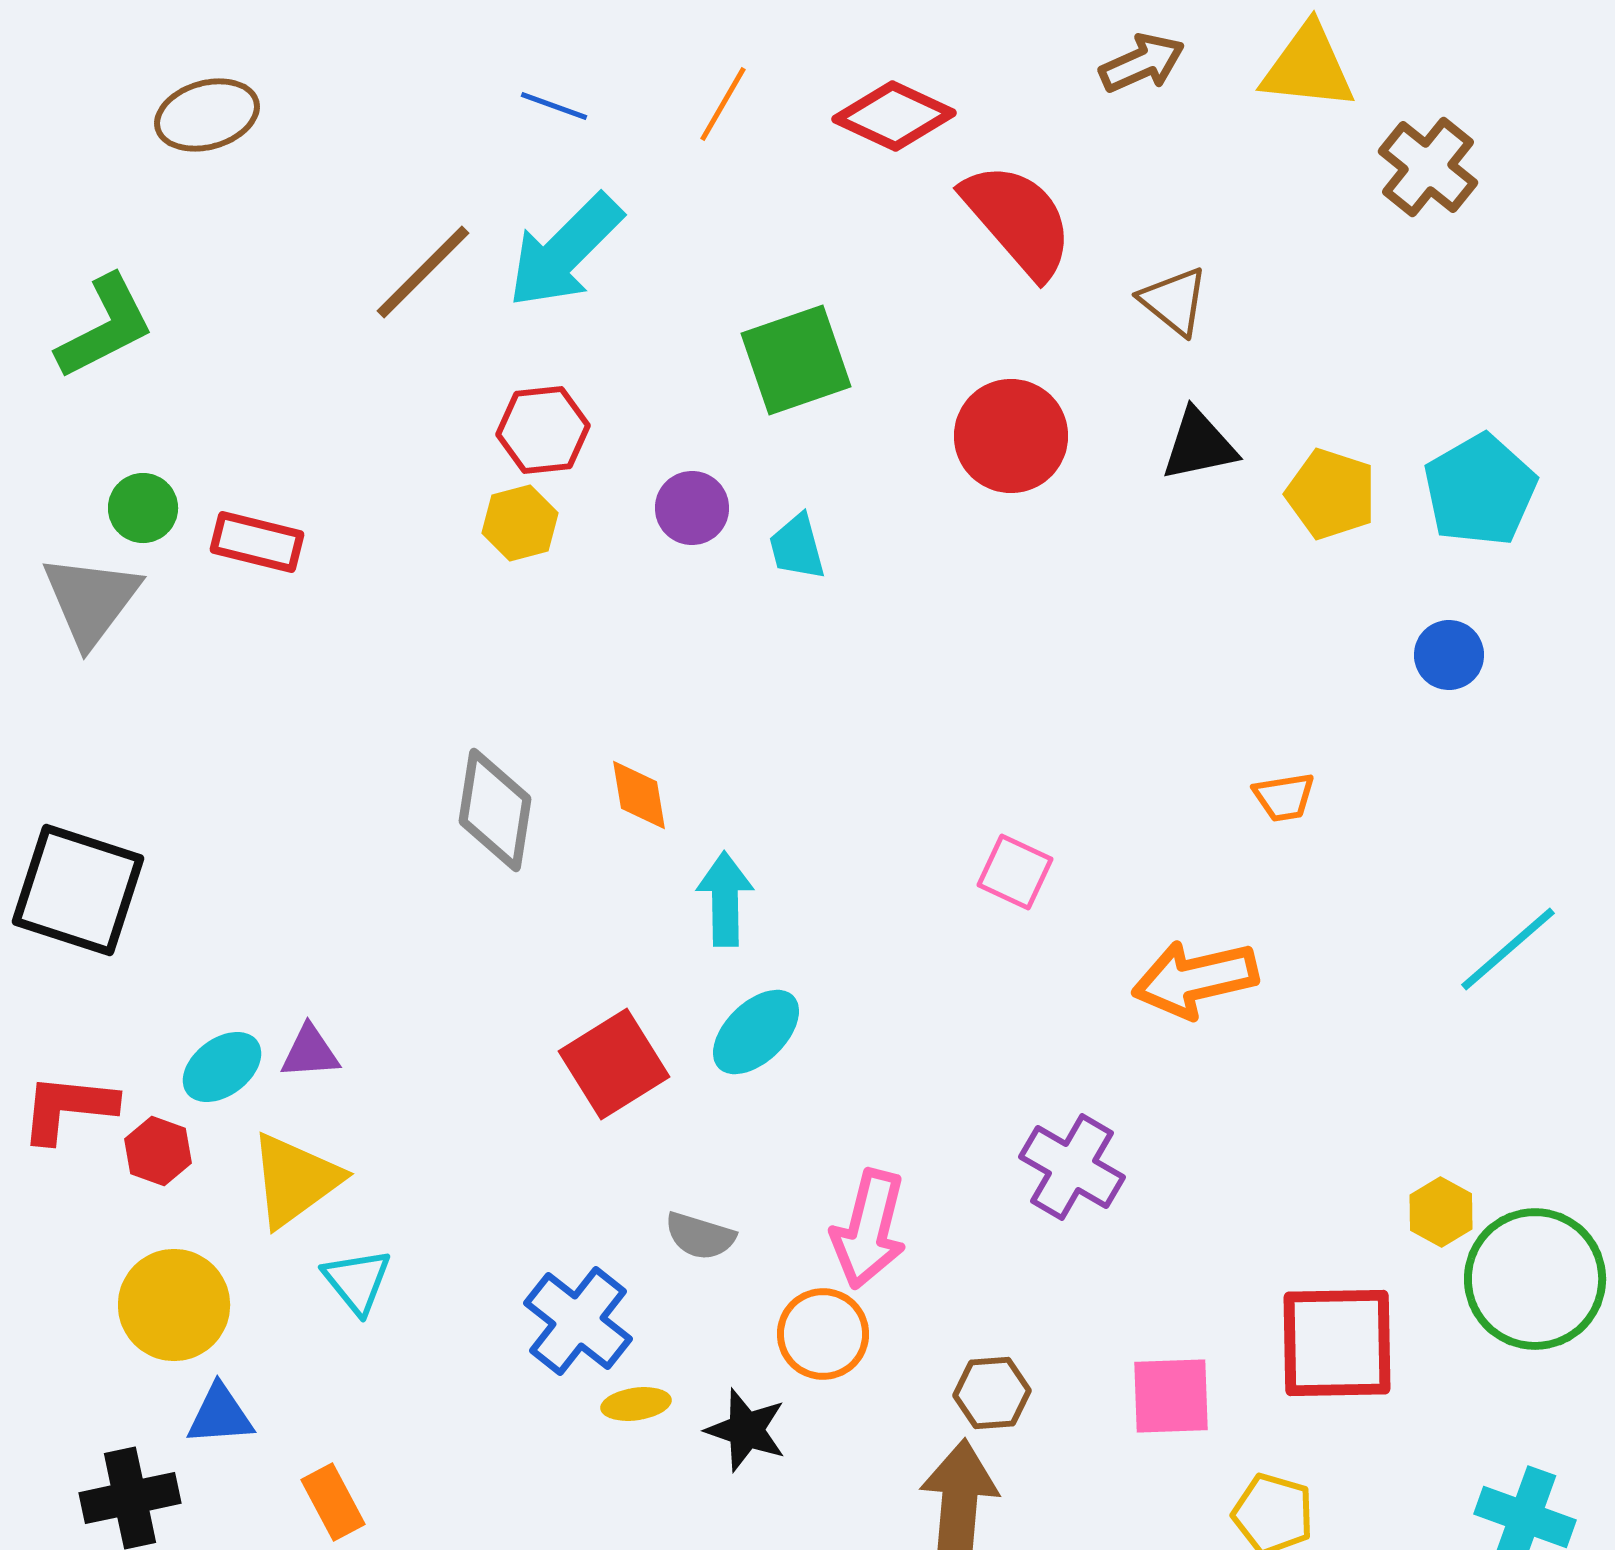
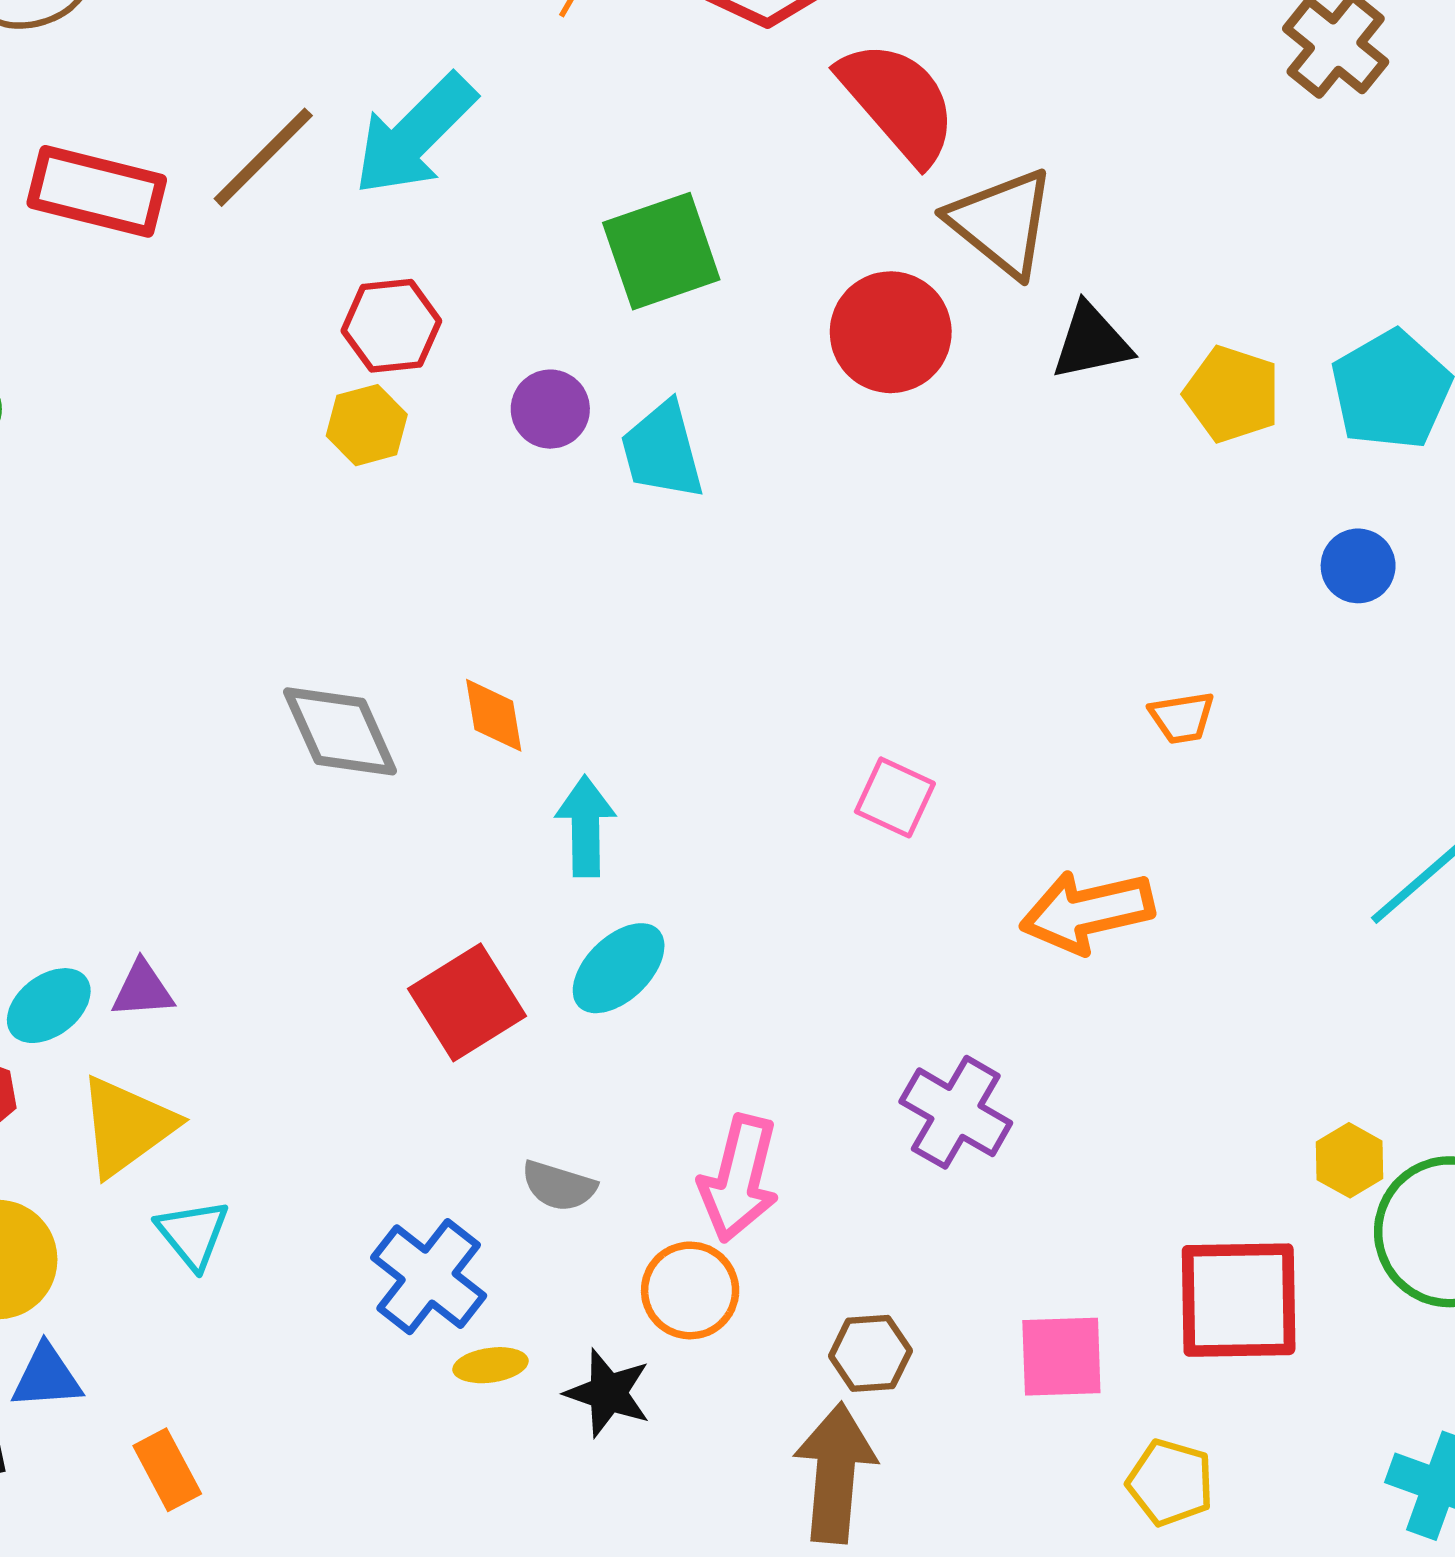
brown triangle: (1174, 301) -> (1002, 222), moved, size x1.5
red rectangle: (257, 542) -> (97, 191), moved, size x1.4
cyan trapezoid: (797, 547) -> (662, 451), size x1.4
gray diamond: (495, 810) -> (340, 731), turned -33

